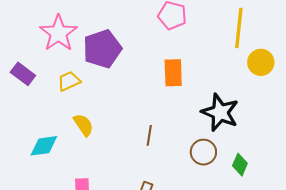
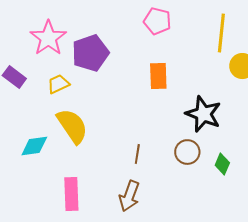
yellow semicircle: (83, 125) -> (72, 126), size x1.6
brown line: (149, 135) -> (137, 154), moved

